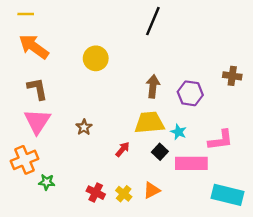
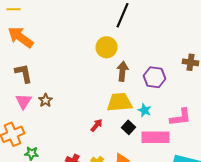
yellow circle: (96, 58) -> (106, 47), moved
pink triangle: (37, 121) -> (24, 101), size x0.7
brown star: (84, 127) -> (46, 100), moved

